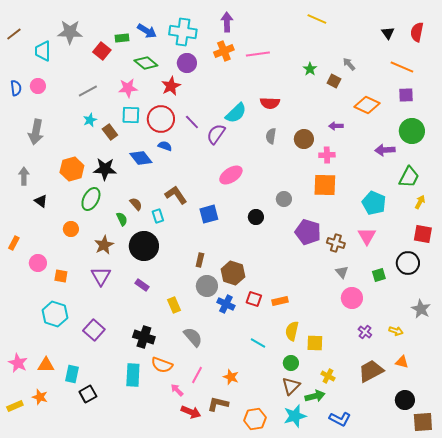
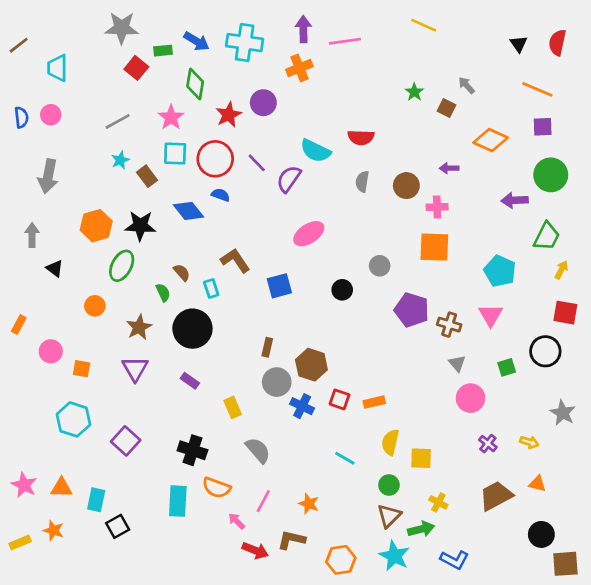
gray star: (70, 32) -> (122, 28), moved
pink line: (258, 54) -> (345, 41), moved
green diamond: (146, 63) -> (195, 84), turned 60
purple circle: (187, 63) -> (263, 103), moved
pink star: (128, 88) -> (171, 117), turned -30
cyan semicircle: (236, 113) -> (315, 151), turned 70
cyan star: (295, 416) -> (394, 556), turned -30

